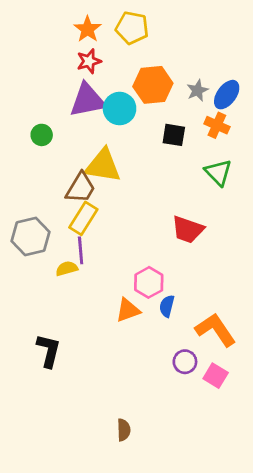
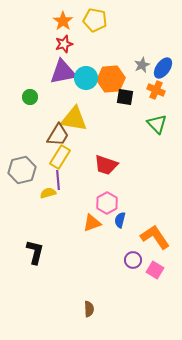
orange hexagon: (153, 85) -> (111, 79), moved
red trapezoid: (188, 230) -> (106, 165), moved

